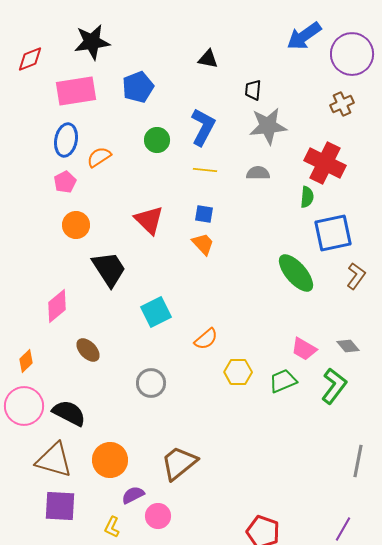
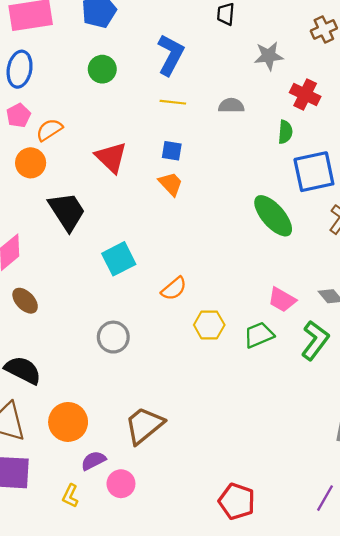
gray star: (268, 126) -> (269, 56), moved, size x0.7
green circle: (157, 140) -> (102, 69), moved
orange semicircle: (99, 157) -> (49, 130), moved
red cross: (325, 163) -> (305, 95), size x0.7
brown ellipse: (88, 350) -> (25, 301), moved

